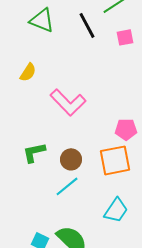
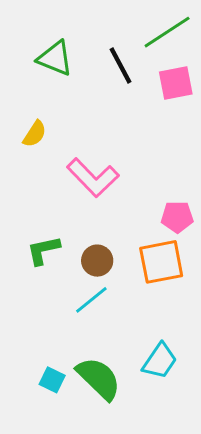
pink square: (125, 37) -> (176, 83), size x1.4
cyan trapezoid: (116, 210) -> (160, 361), moved

